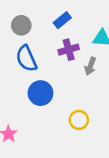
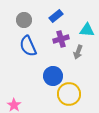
blue circle: (40, 93) -> (53, 76), moved
yellow circle: (79, 120) -> (69, 94), size x1.5

